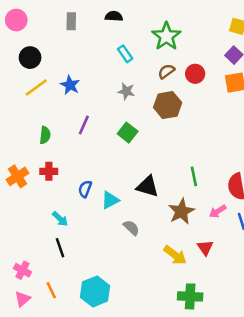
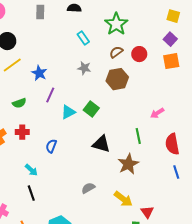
blue star: (70, 85) -> (39, 73), moved
green square: (128, 133) -> (91, 109), moved
green semicircle: (45, 135) -> (19, 103), turned 64
cyan triangle: (110, 200) -> (68, 112), moved
pink arrow: (218, 211) -> (157, 113), moved
gray semicircle: (131, 228) -> (88, 188), moved, turned -72
red triangle: (205, 248) -> (147, 212), moved

